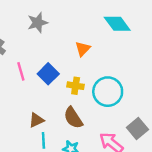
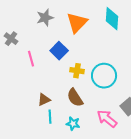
cyan diamond: (117, 24) -> (112, 19), turned 40
orange triangle: (83, 49) -> (77, 23), moved, size x1.6
blue square: (48, 74) -> (59, 51), moved

